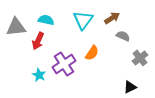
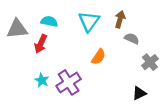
brown arrow: (112, 18) -> (120, 19), turned -42
purple cross: (64, 64) -> (69, 82), moved

